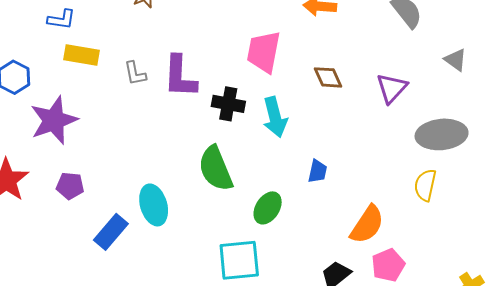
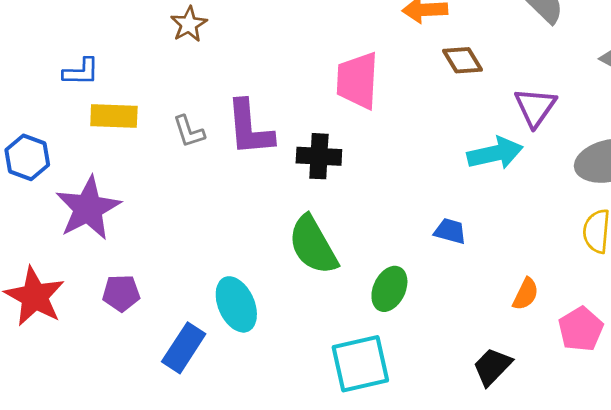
brown diamond: (328, 77) -> (463, 60), moved
cyan arrow: (275, 117) -> (495, 153), moved, turned -81
blue trapezoid: (318, 171) -> (450, 231), turned -80
orange semicircle: (367, 225) -> (526, 294), size x0.6
pink pentagon: (388, 265) -> (581, 329), moved

